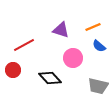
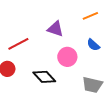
orange line: (93, 27) -> (90, 16), moved

